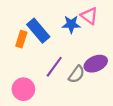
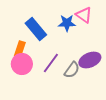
orange rectangle: (21, 39) -> (20, 49), moved
pink circle: (23, 89) -> (22, 64), moved

